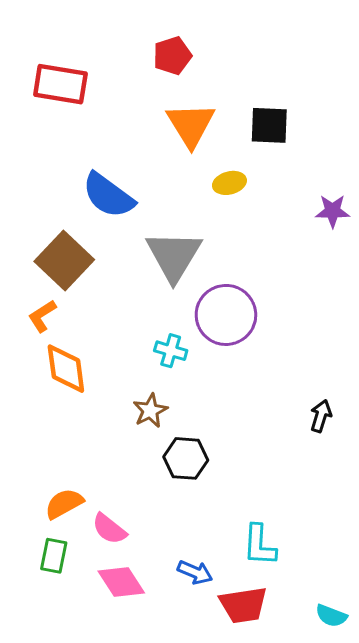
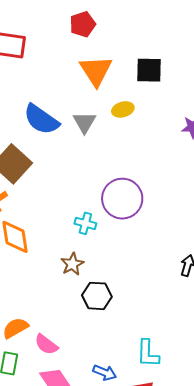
gray triangle: (174, 256) -> (84, 122), moved, size x0.6

